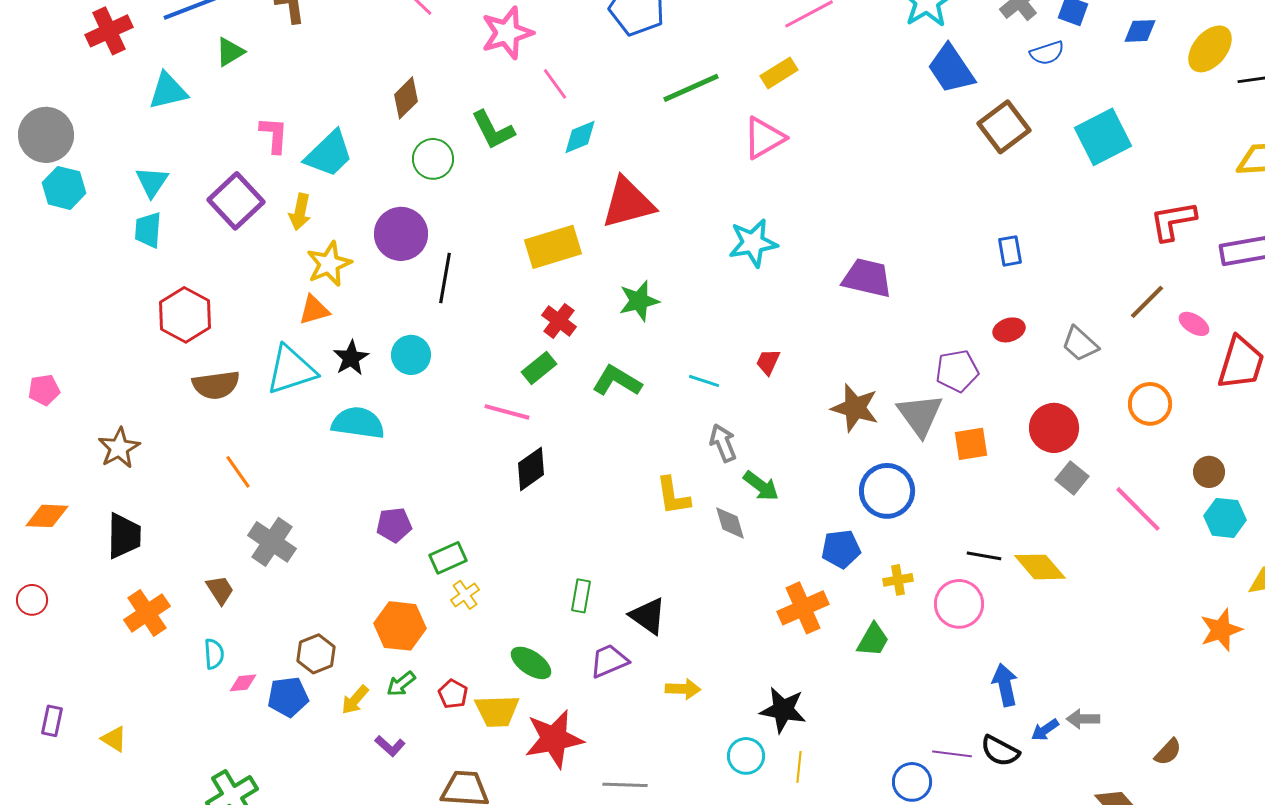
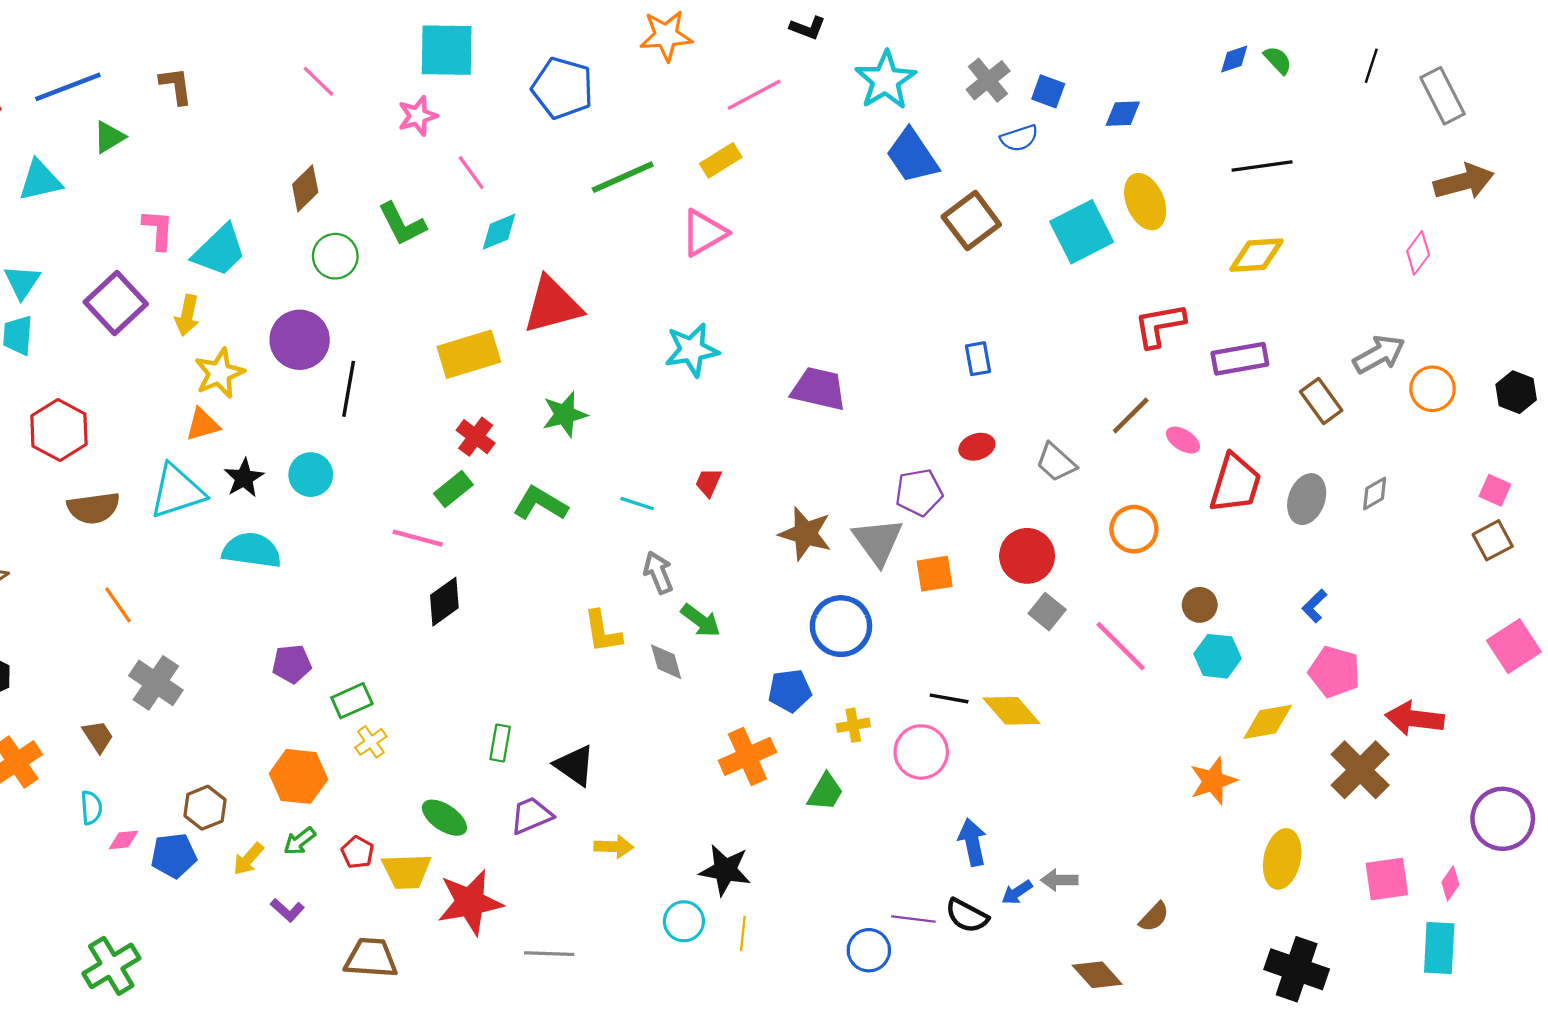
pink star: (507, 33) -> (418, 116), size x0.7
yellow ellipse: (1210, 49) -> (1145, 202), moved, turned -63

